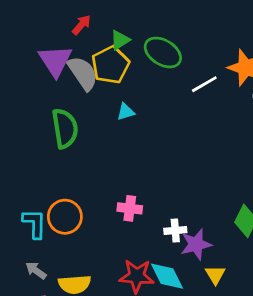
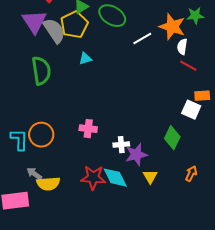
gray arrow: (36, 271) -> (34, 174), moved

